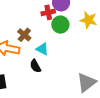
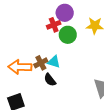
brown cross: (24, 35) -> (41, 63), moved, turned 32

